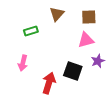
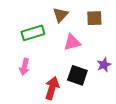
green rectangle: (31, 31) -> (33, 33), size x1.5
pink triangle: (86, 40) -> (72, 42), moved

